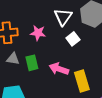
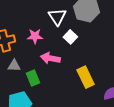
green rectangle: (32, 63) -> (33, 78), moved
pink arrow: (59, 69) -> (50, 58), moved

